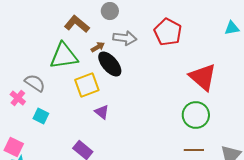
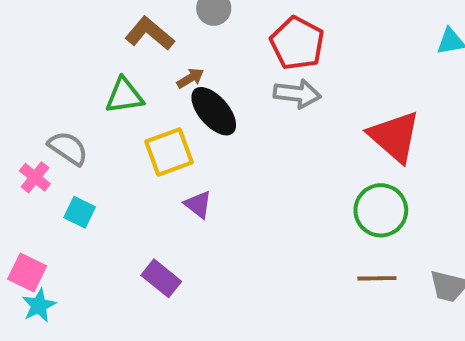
red pentagon: (168, 32) -> (297, 43), moved
gray arrow: (125, 38) -> (297, 94), moved
green triangle: (64, 56) -> (124, 96), size x0.7

